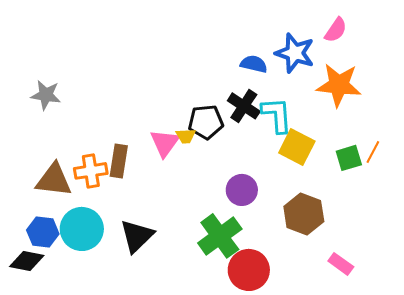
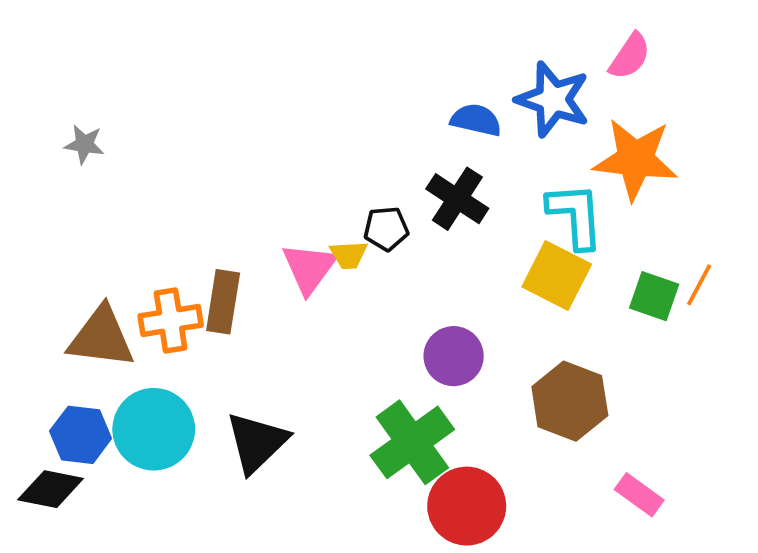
gray star: (46, 95) -> (84, 144), moved, size x0.7
cyan L-shape: (277, 115) -> (575, 216), moved
black pentagon: (206, 122) -> (386, 229), size x0.7
green square: (349, 158) -> (654, 296), turned 36

